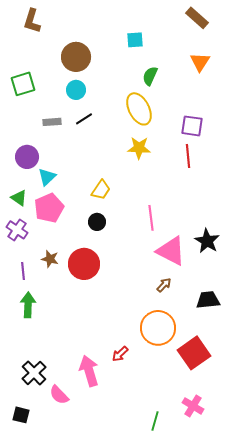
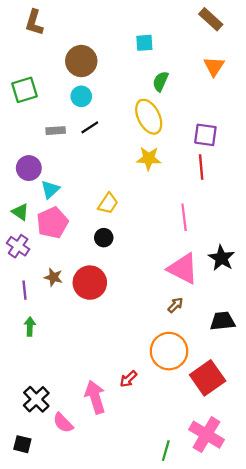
pink line: (151, 218) -> (184, 217), moved
green arrow: (28, 305) -> (30, 326), size x0.7
pink cross: (193, 406) -> (206, 435), size x1.5

